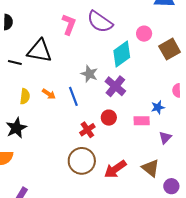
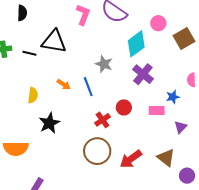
purple cross: (115, 86) -> (143, 74), moved
yellow semicircle: (25, 96) -> (33, 95), moved
black star: (16, 128) -> (49, 123), moved

